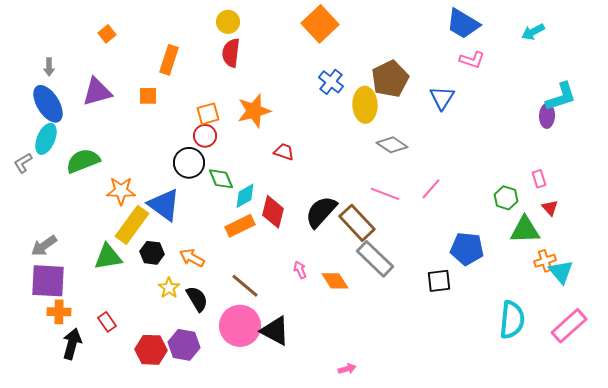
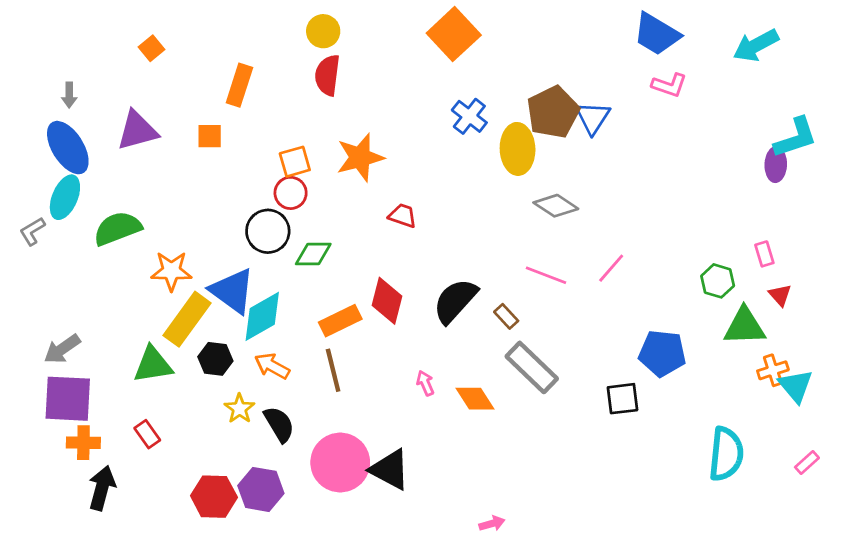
cyan arrow: (533, 32) -> (756, 45), size x1.4
blue triangle: (442, 98) -> (593, 118), moved
green diamond: (221, 179) -> (313, 254), turned -68
cyan diamond: (245, 196) -> (262, 316), moved, size x1.4
brown rectangle: (357, 223) -> (506, 316), size x0.5
brown line: (245, 286) -> (333, 370), moved, turned 36
red rectangle: (107, 322) -> (147, 434), moved
pink rectangle: (569, 326) -> (807, 462), size x0.5

